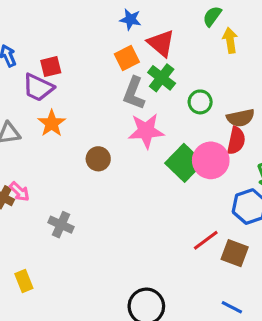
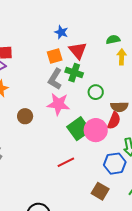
green semicircle: (212, 16) -> (113, 40), turned 32
green cross: (162, 78) -> (74, 73), turned -30
red line: (206, 240) -> (66, 162), moved

